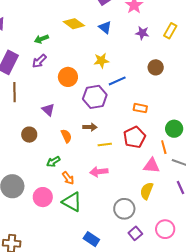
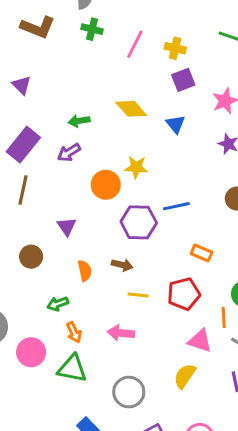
yellow star: (101, 61) -> (136, 167), moved
green triangle: (72, 202) -> (72, 368), turned -30
gray circle: (124, 209) -> (129, 392), moved

